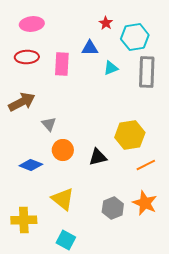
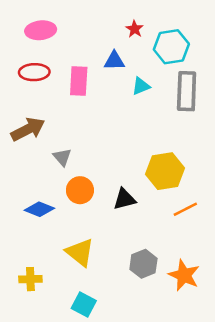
orange star: (145, 203) -> (184, 275), moved
yellow cross: (24, 220) -> (30, 279), size x0.7

